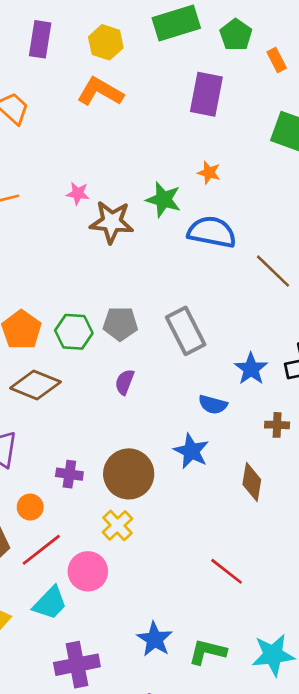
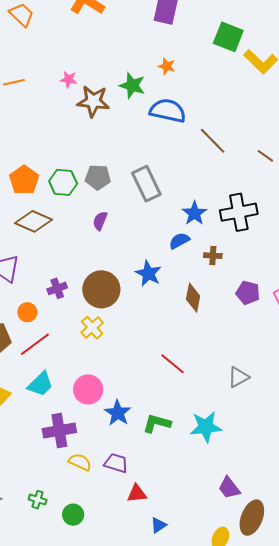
blue semicircle: (213, 405) -> (179, 241), moved, turned 135
purple cross: (69, 474) -> (57, 288), turned -30
pink circle: (88, 571) -> (88, 389), moved

